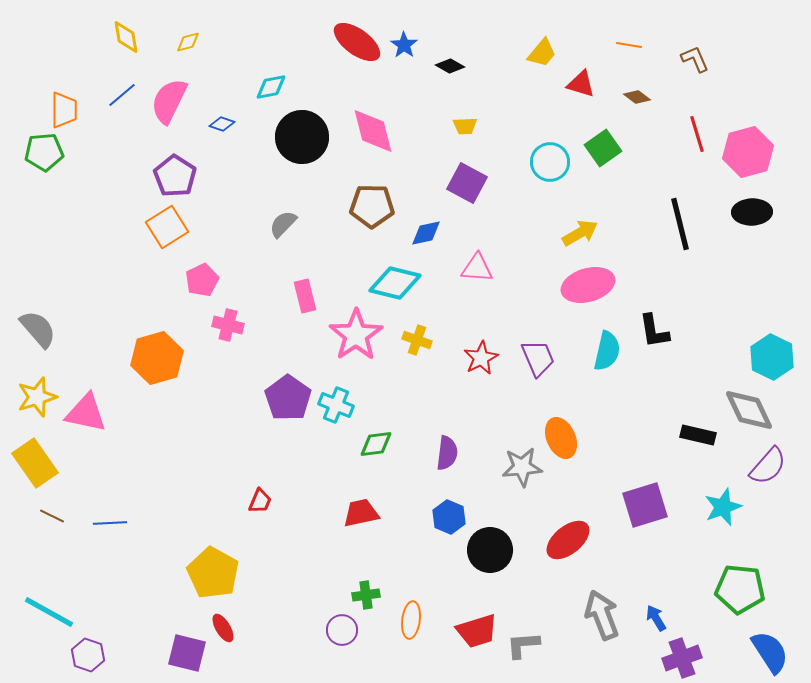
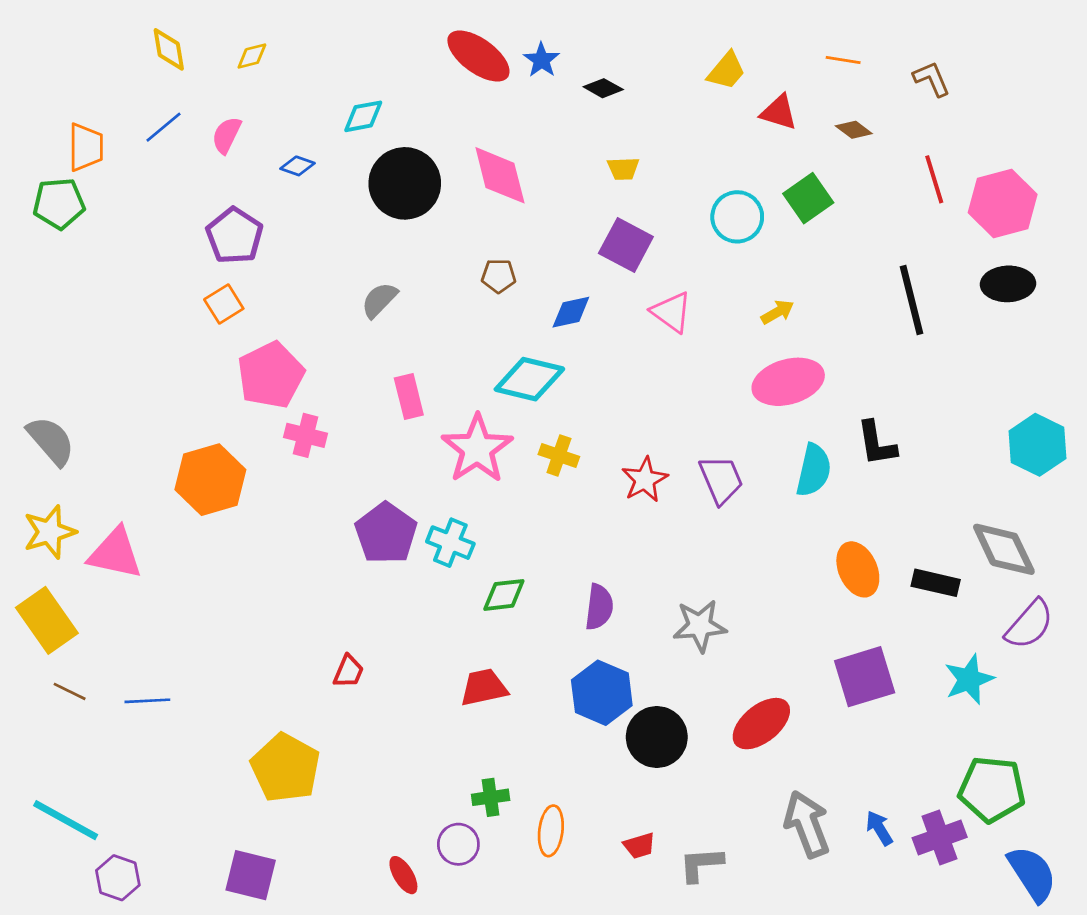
pink semicircle: (169, 101) -> (226, 135), size x0.6
brown pentagon: (372, 206) -> (499, 276), size x0.6
orange square: (167, 227) -> (224, 304), size x0.7
yellow arrow: (580, 233) -> (777, 312), size x0.7
pink triangle: (477, 268) -> (672, 312), moved, turned 32
pink pentagon: (202, 280) -> (271, 375), size x1.5
cyan hexagon: (772, 357) -> (1037, 445), moved
orange ellipse: (561, 438) -> (858, 569), moved
blue hexagon: (449, 517) -> (602, 693), size x1.4
red ellipse: (223, 628) -> (403, 875), moved
red trapezoid: (477, 631) -> (639, 846), size x0.6
purple cross: (682, 658) -> (940, 838), moved

